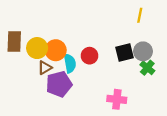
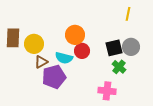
orange circle: (56, 50) -> (75, 35), moved
cyan semicircle: (70, 63) -> (64, 58), turned 114
green cross: (147, 68) -> (119, 67), moved

